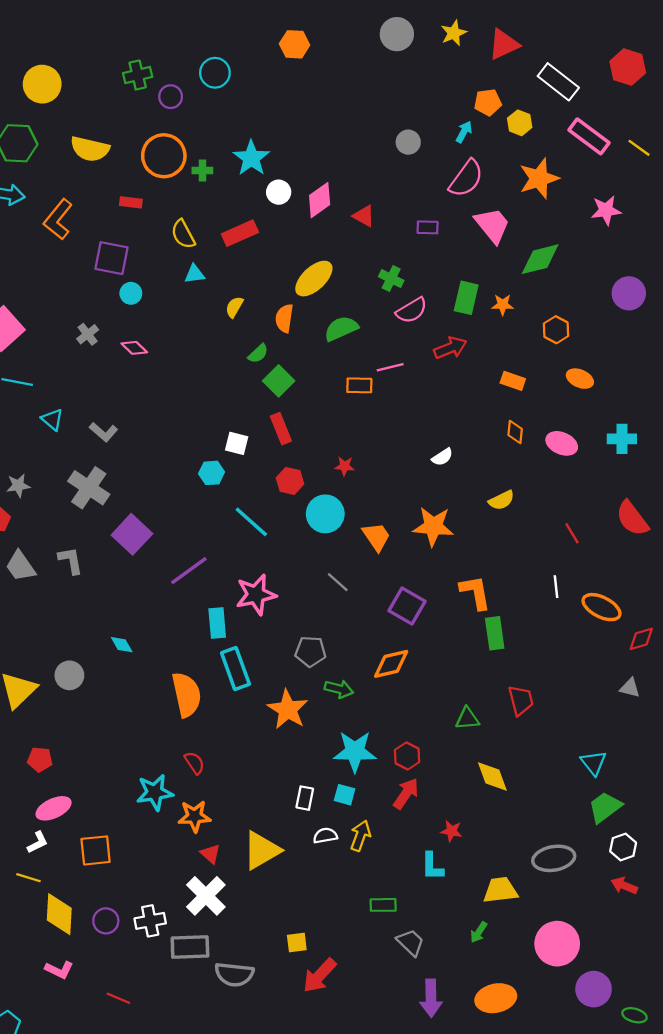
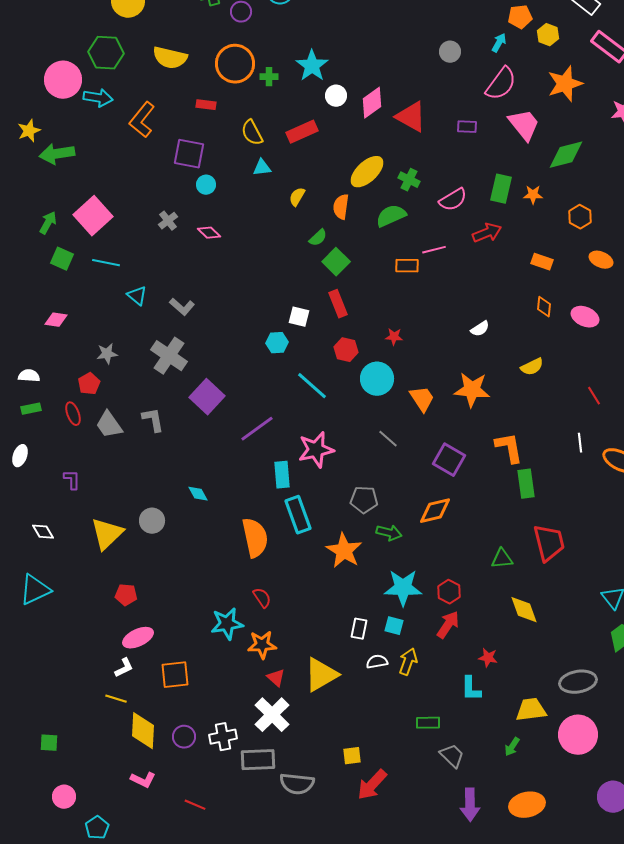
red triangle: (364, 216) -> (411, 117), size x1.6
green cross: (391, 279) -> (409, 180), moved
red trapezoid: (521, 700) -> (549, 543), size x1.4
pink circle: (557, 944) -> (578, 735), moved

